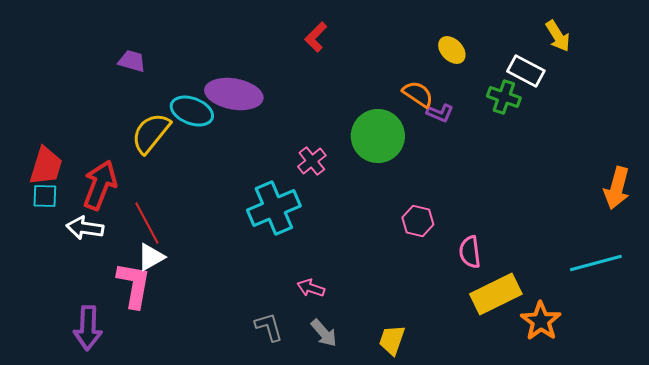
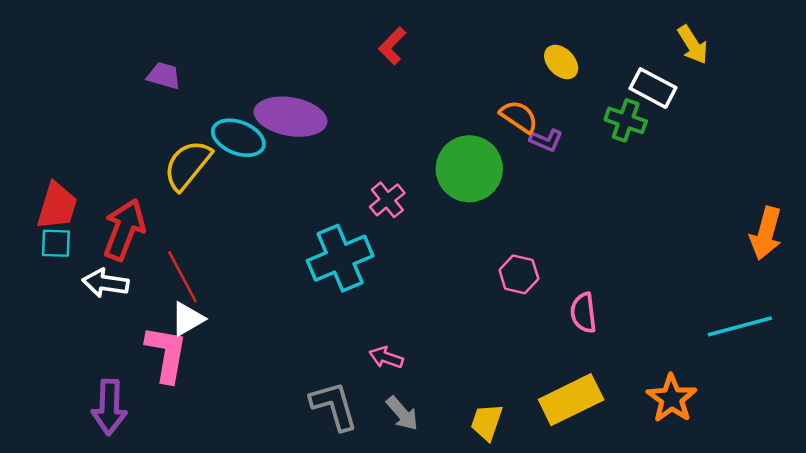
yellow rectangle: (496, 294) -> (571, 400), moved
gray L-shape: (269, 327) -> (334, 406), size x1.4

